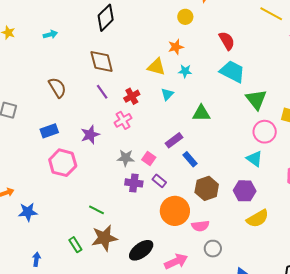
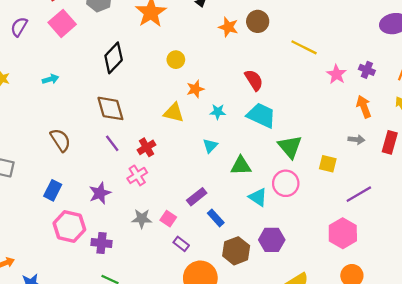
yellow circle: (185, 17) -> (176, 60), moved
cyan star: (185, 71) -> (218, 112), moved
cyan triangle: (167, 94) -> (210, 146), moved
green triangle: (201, 113) -> (241, 166), moved
blue rectangle: (49, 131) -> (53, 190), turned -42
pink circle: (265, 132) -> (286, 183), moved
cyan triangle: (254, 159) -> (258, 197), moved
purple cross: (134, 183) -> (101, 243), moved
purple hexagon: (245, 191) -> (272, 240), moved

